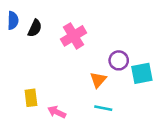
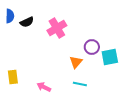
black semicircle: (35, 28) -> (27, 22), turned 40
yellow rectangle: (31, 98) -> (13, 77), moved

